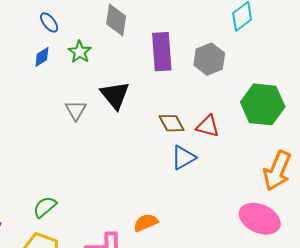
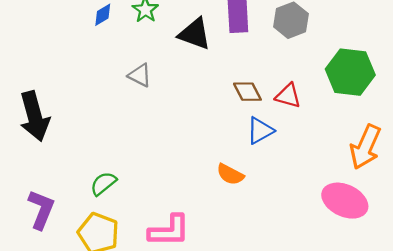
black triangle: (115, 95) -> (195, 34), moved, turned -32
gray triangle: (76, 110) -> (140, 75), turned -35
orange semicircle: (146, 223) -> (230, 174), moved, turned -130

